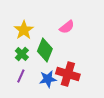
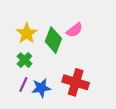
green diamond: (45, 50) -> (53, 40), moved
blue star: (48, 79) -> (41, 88), moved

